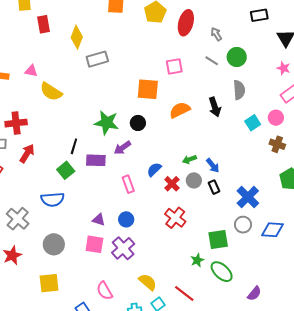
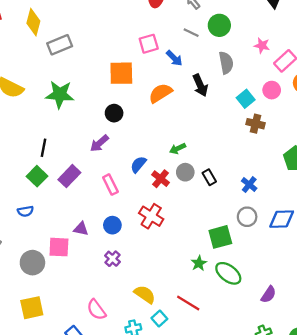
pink star: (283, 68) -> (262, 45), moved
green star: (107, 123) -> (60, 94), moved
brown cross: (277, 144) -> (256, 124), moved
purple rectangle: (96, 160) -> (69, 176), moved, turned -42
blue arrow: (213, 165) -> (174, 58), moved
blue cross: (248, 197) -> (249, 185), size x0.6
blue semicircle: (52, 199) -> (25, 211), size x0.6
red cross: (175, 218) -> (151, 216), moved
pink square: (94, 244) -> (59, 247), moved
purple cross: (123, 248) -> (112, 259), size x0.6

